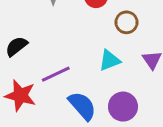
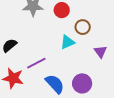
cyan triangle: (110, 60) -> (67, 42), moved

